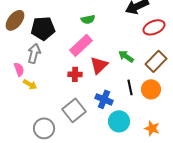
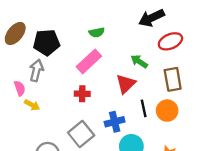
green arrow: (126, 56) -> (139, 61), moved
brown rectangle: (156, 61) -> (173, 79), turned -55
red triangle: (99, 65) -> (126, 84), moved
blue cross: (104, 99) -> (115, 122), turned -36

